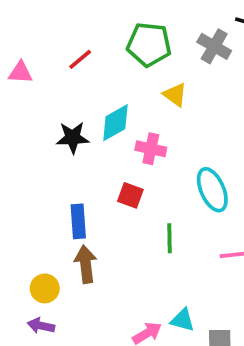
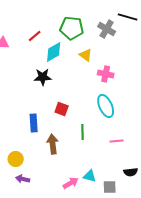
cyan diamond: (115, 123) -> (54, 52), moved
black star: (73, 138) -> (43, 77), moved
pink cross: (151, 149) -> (106, 74), moved
brown arrow: (86, 264) -> (53, 144), moved
purple arrow: (41, 326) -> (23, 179), moved

